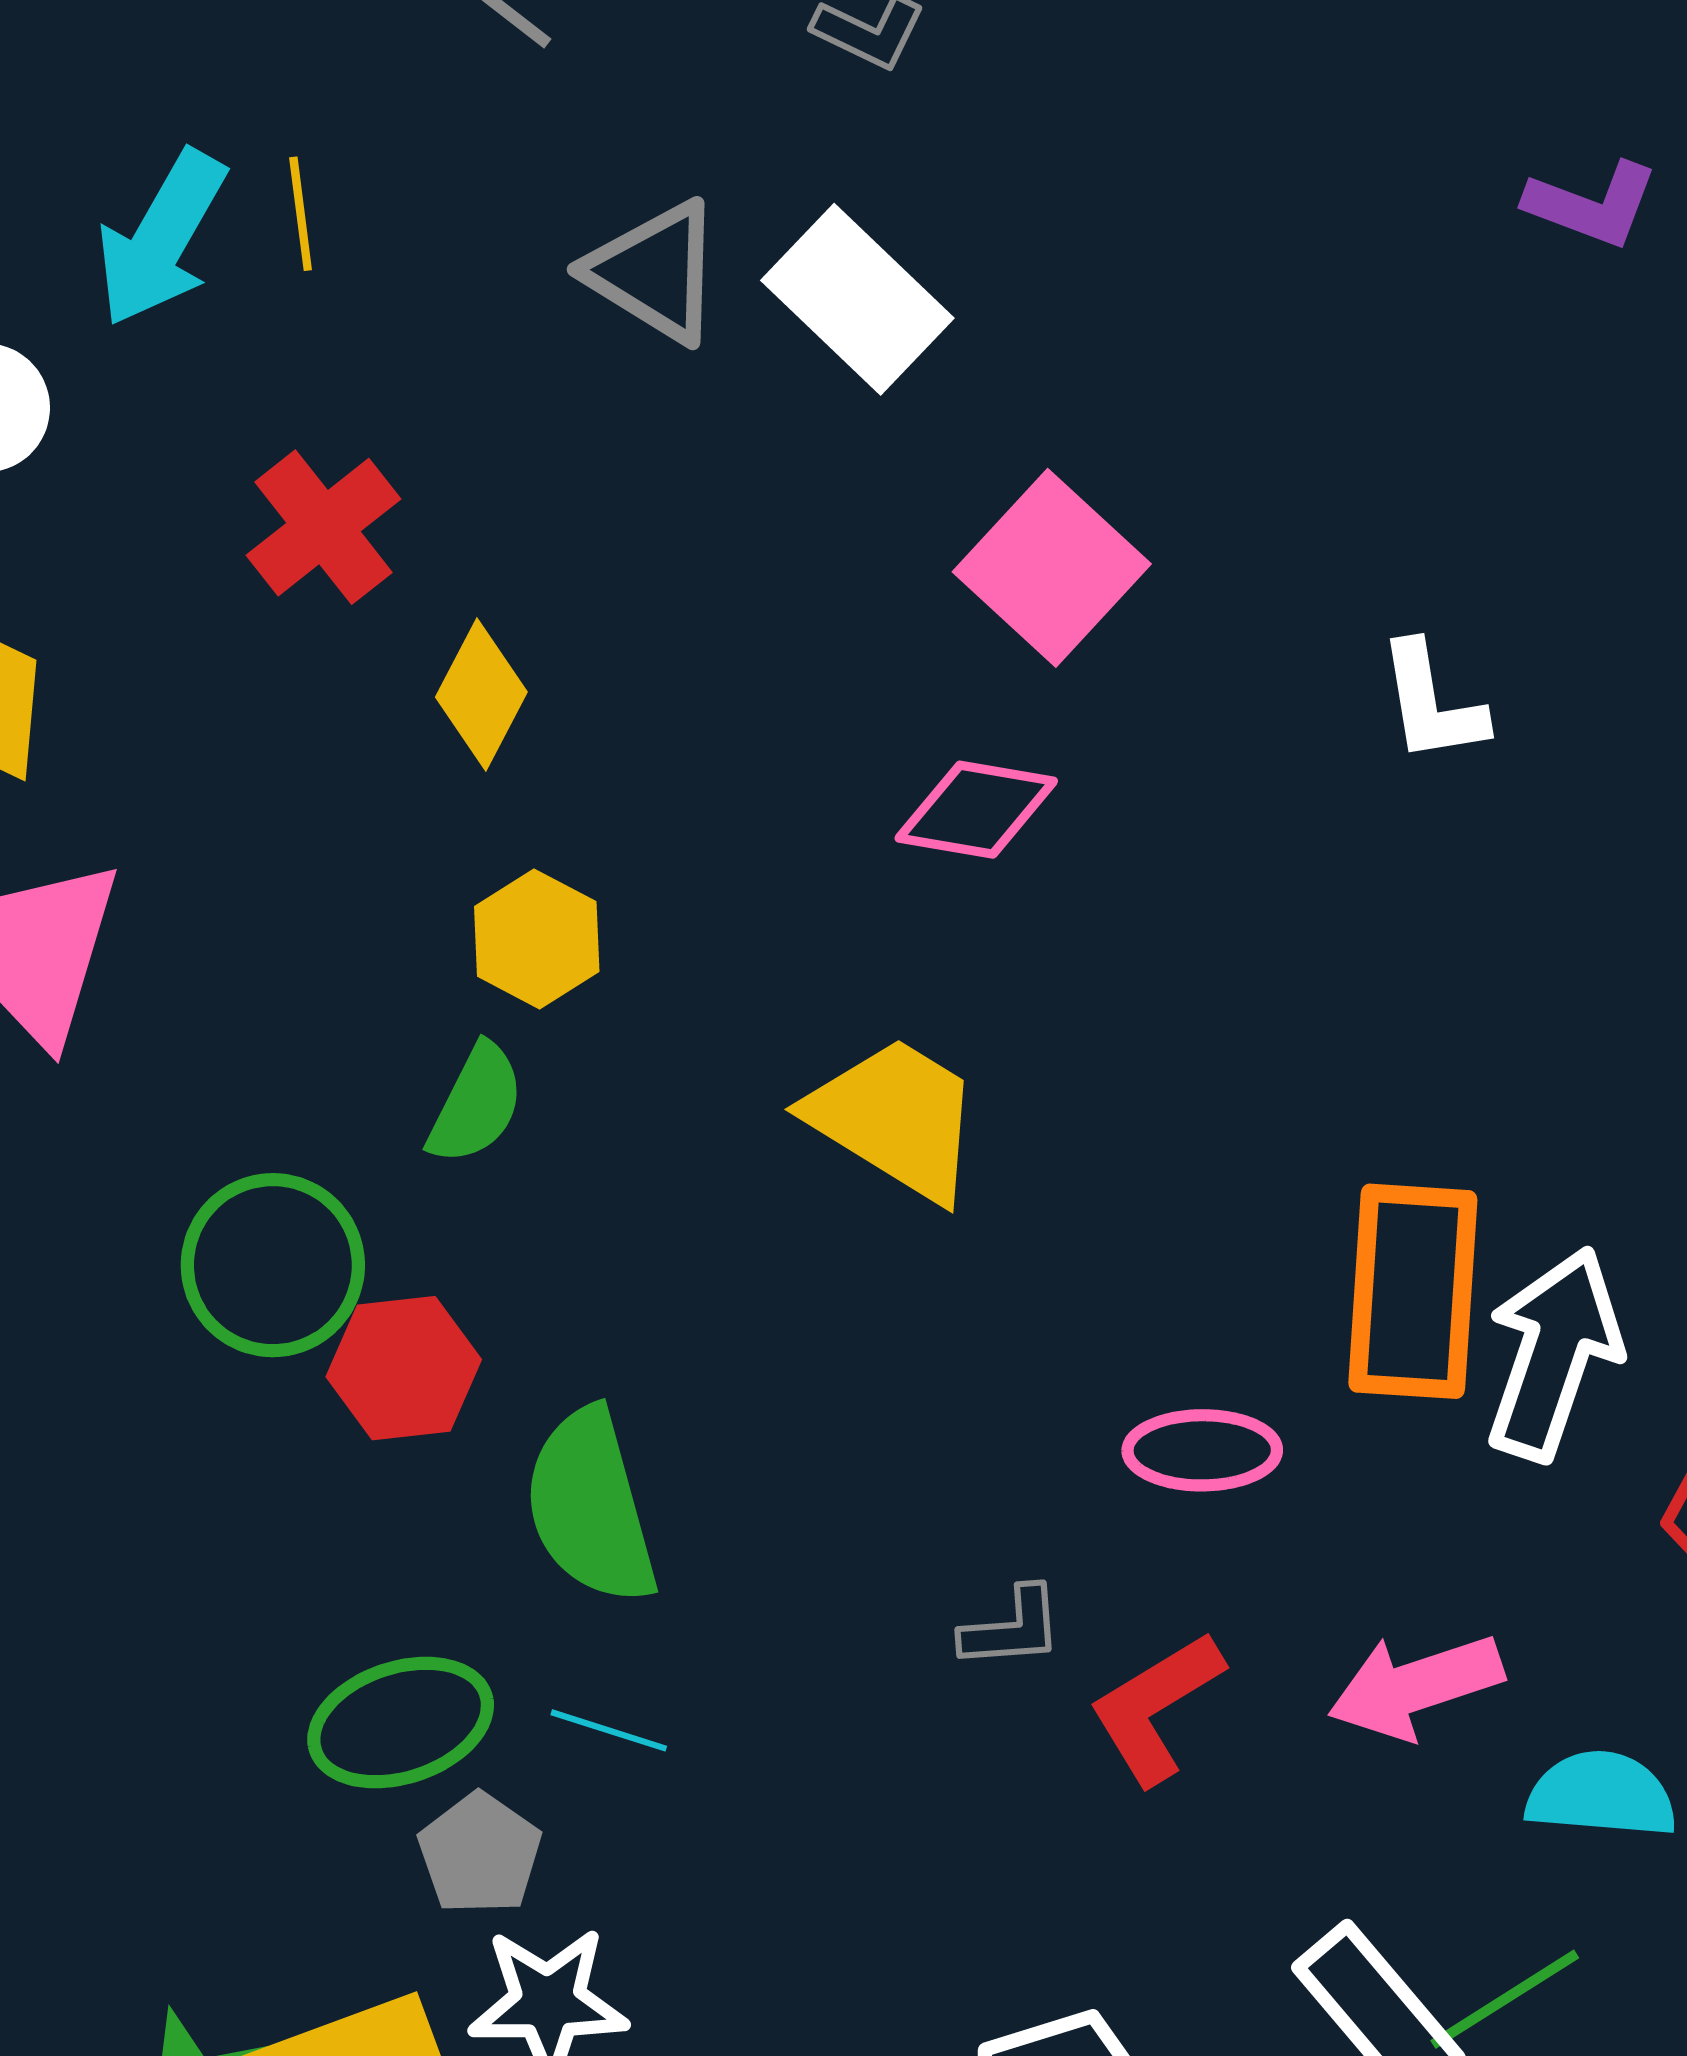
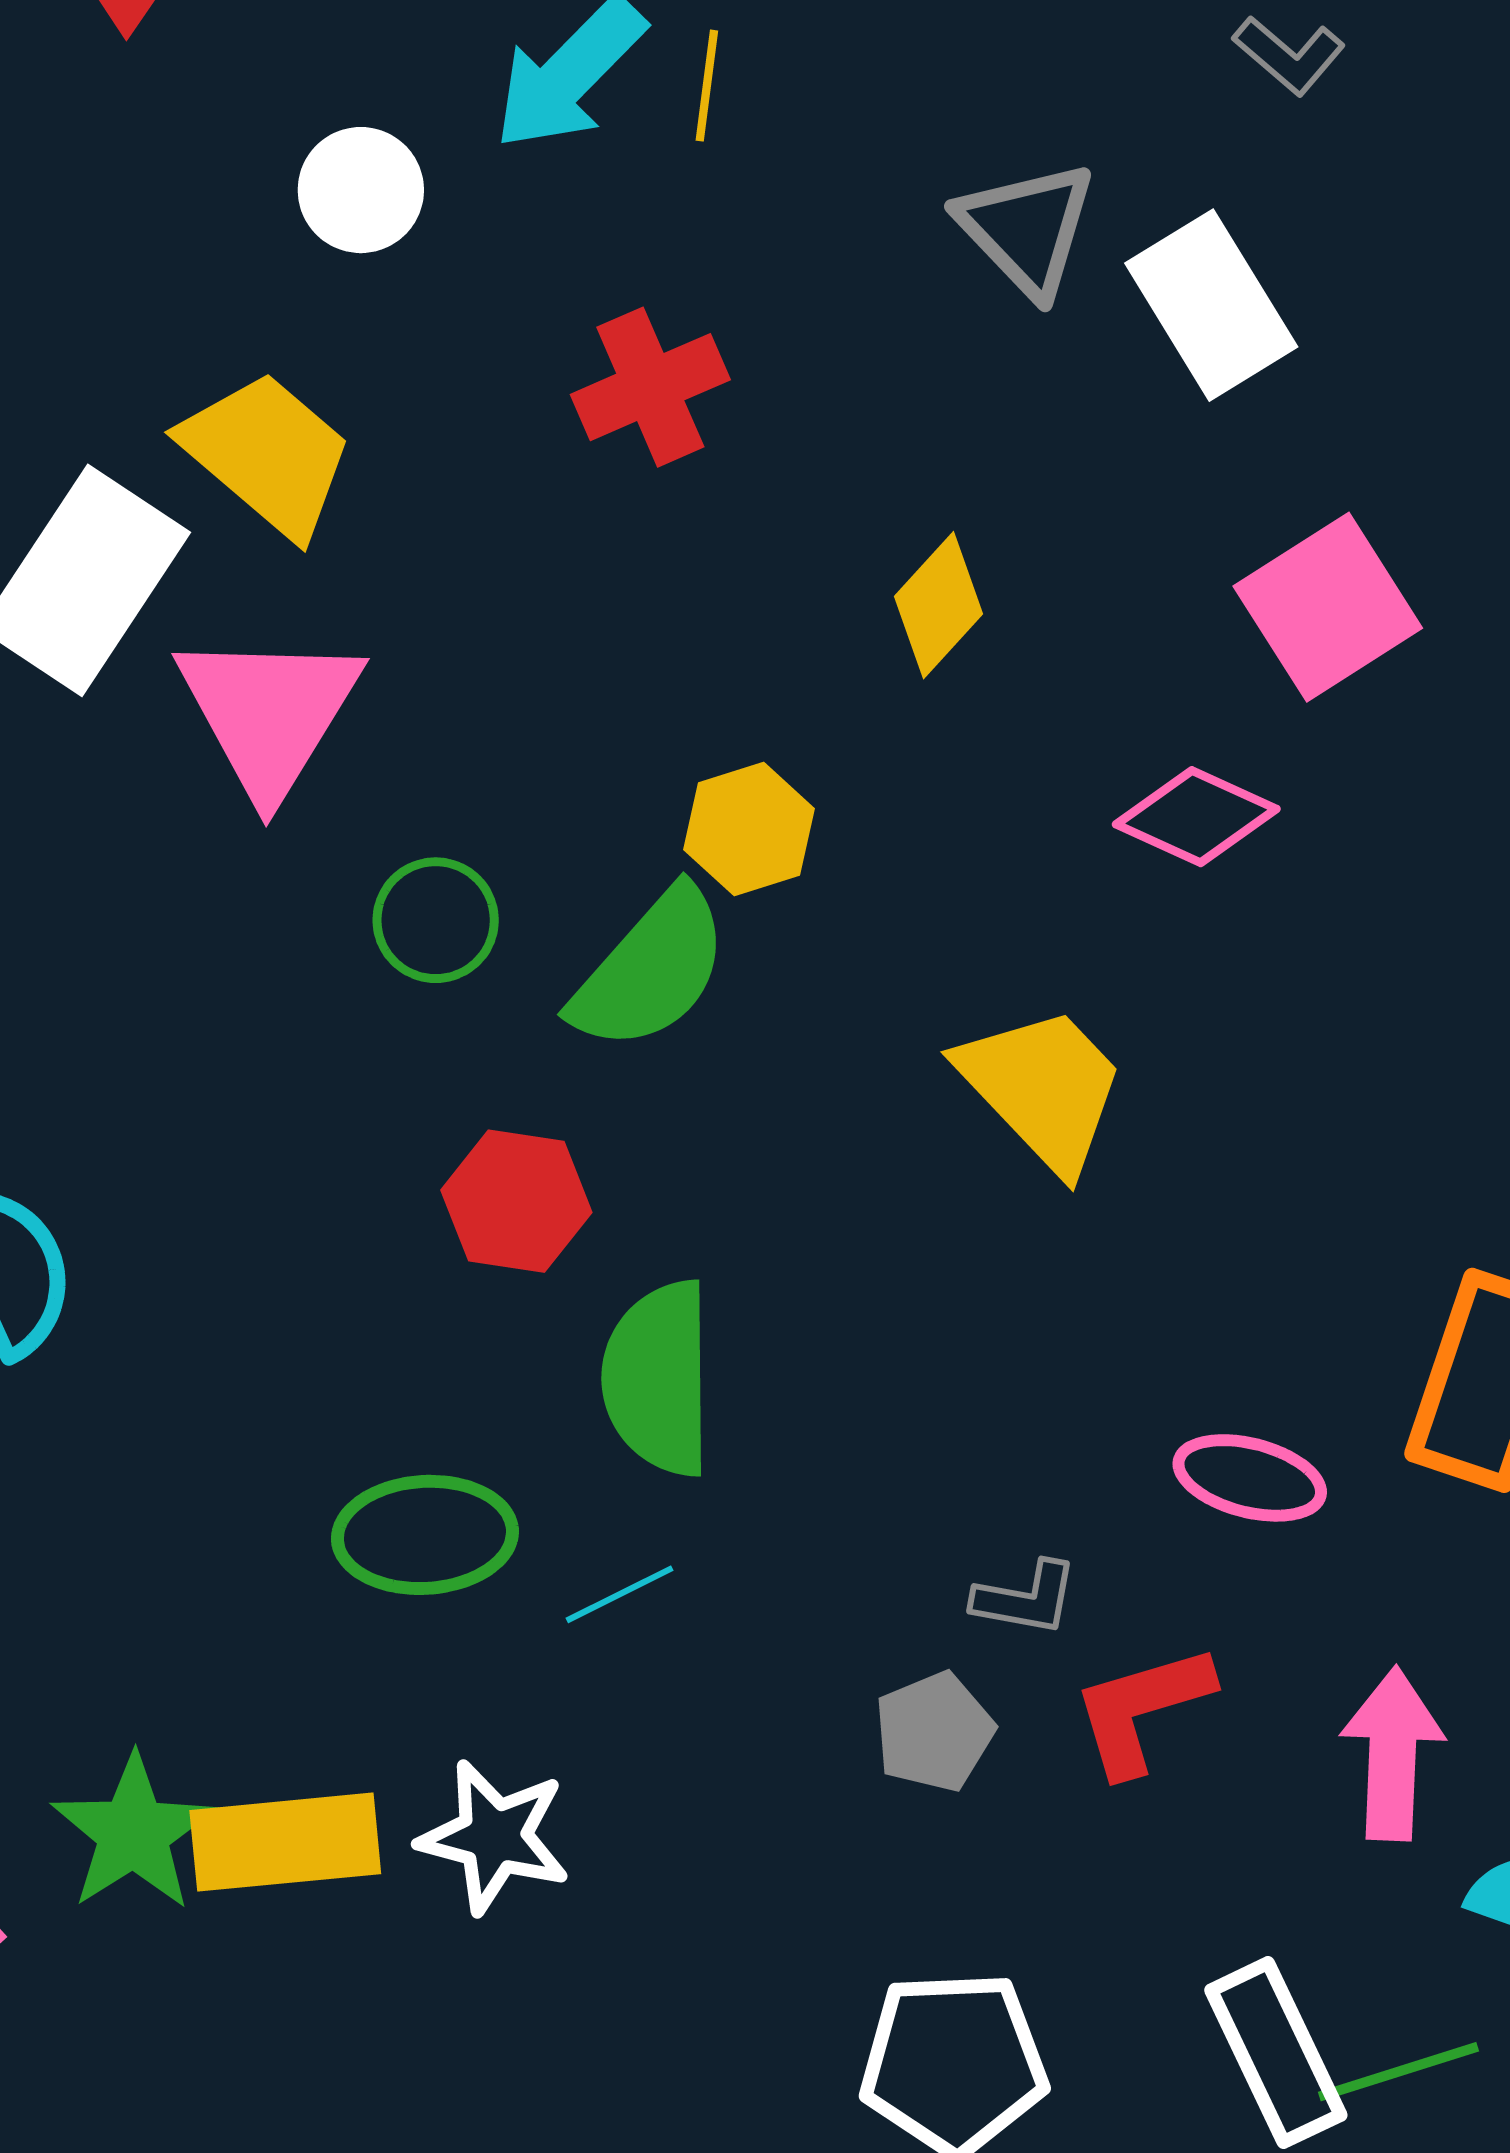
yellow diamond: (481, 695) -> (939, 605), moved
green semicircle: (476, 1104) -> (650, 970), size x1.5
green circle: (273, 1265) -> (436, 920), moved, size x0.7
pink arrow: (1416, 1686) -> (1392, 1754), turned 96
cyan line: (609, 1730) -> (619, 1594), turned -59
gray pentagon: (480, 1854) -> (934, 1732), moved

